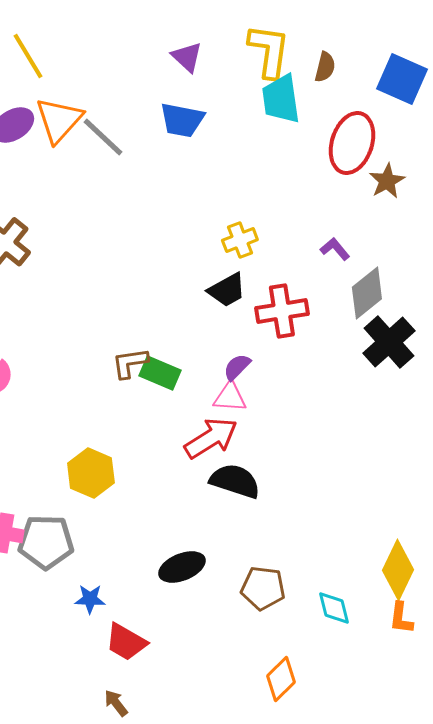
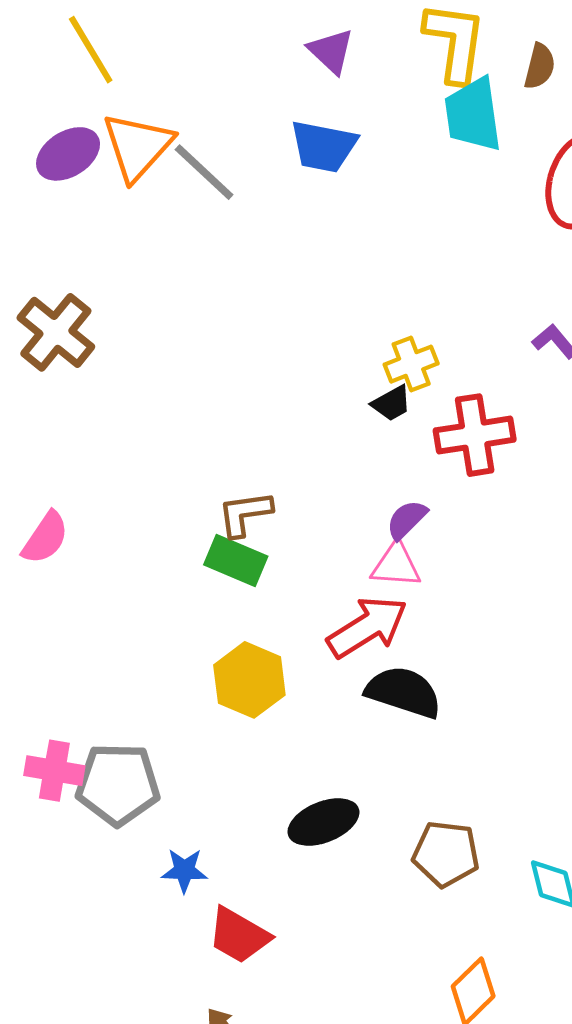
yellow cross: (240, 240) -> (411, 364), moved
black trapezoid: (227, 290) -> (391, 403), size x0.7
green rectangle: (160, 373) -> (236, 561), moved
yellow hexagon: (91, 473) -> (249, 680), moved

